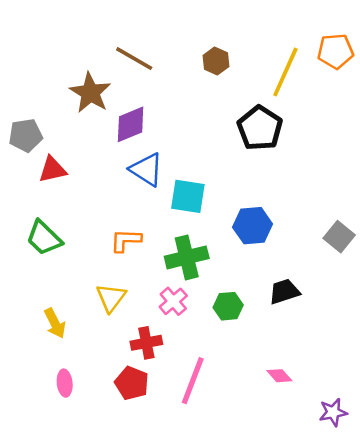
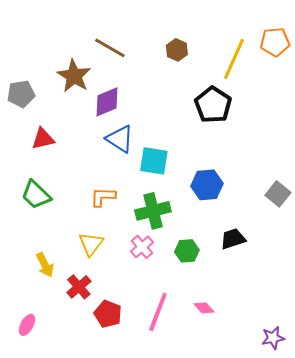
gray pentagon: (26, 135) -> (21, 94), moved
red cross: (146, 343) -> (79, 287), moved, turned -30
pink diamond: (279, 376) -> (204, 308), moved
pink ellipse: (65, 383) -> (27, 325), moved, turned 35

